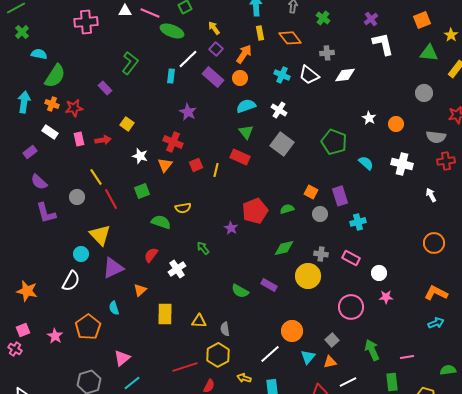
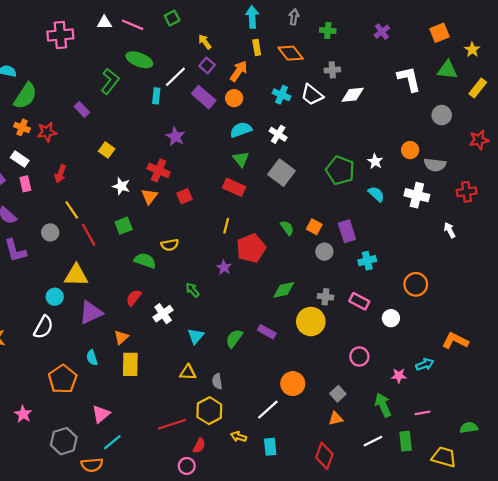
green cross: (323, 18) -> (328, 30), turned -32
green ellipse: (172, 31) -> (139, 60), moved
white L-shape: (383, 44) -> (409, 79), moved
white star: (369, 118) -> (375, 161), moved
gray semicircle: (436, 137) -> (435, 165), moved
pink rectangle: (79, 139) -> (25, 184), moved
red arrow: (103, 140) -> (60, 174), moved, turned 119
yellow line: (216, 170) -> (226, 226), moved
green semicircle: (287, 209) -> (287, 228), moved, turned 72
yellow triangle: (100, 235) -> (76, 275), turned -45
orange circle: (434, 243) -> (416, 284), moved
green semicircle: (240, 291) -> (234, 338), turned 96
pink star: (386, 297) -> (399, 376), moved
pink circle: (351, 307) -> (359, 357), size x0.7
yellow rectangle: (165, 314) -> (130, 364), moved
cyan arrow: (436, 323) -> (425, 364), moved
pink star: (55, 336) -> (23, 414), moved
cyan triangle: (308, 357) -> (196, 336), moved
white line: (348, 382) -> (373, 441), moved

